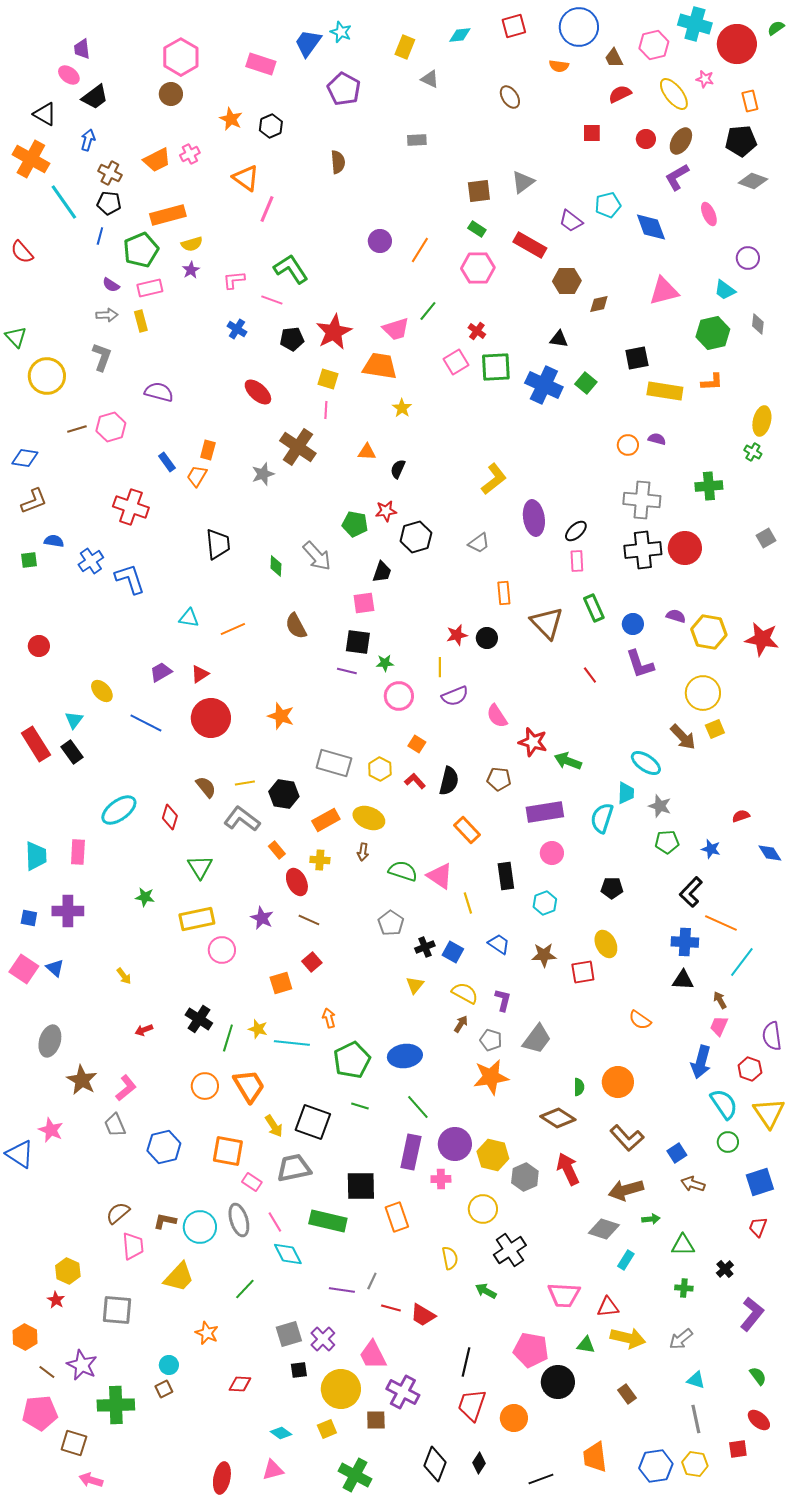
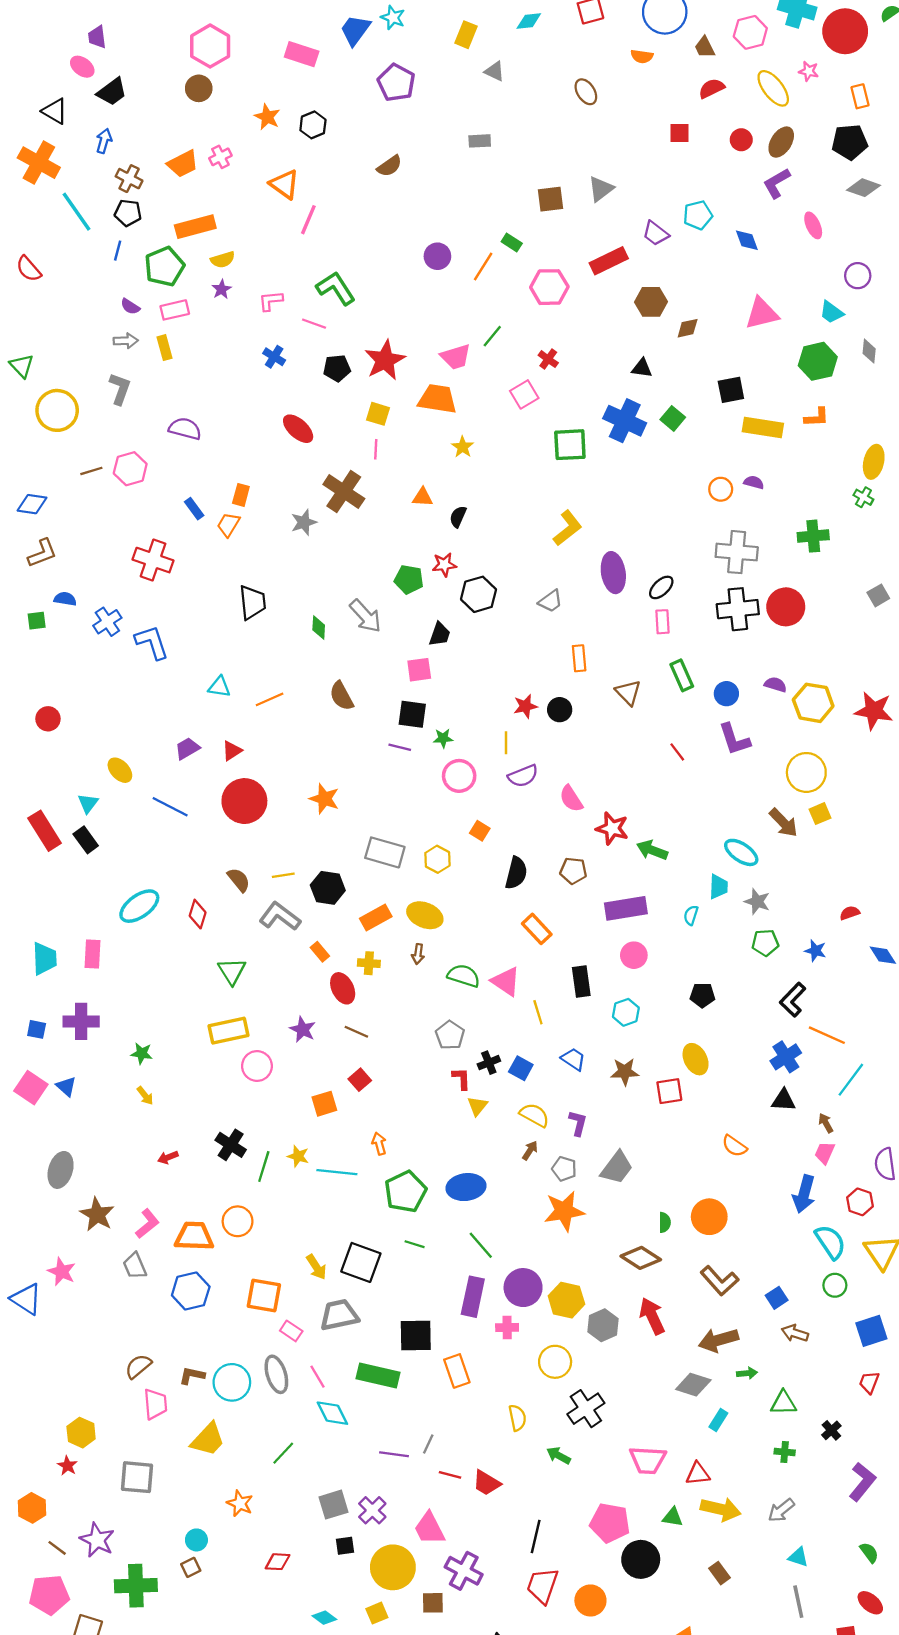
brown semicircle: (338, 162) -> (389, 166), turned 60
blue diamond: (651, 227) -> (747, 240), size x0.7
green rectangle: (477, 229) -> (512, 243), moved
red rectangle: (530, 245) -> (609, 261), turned -56
green square: (496, 367) -> (570, 445), moved
brown triangle: (547, 623) -> (628, 693), size x0.7
red L-shape: (415, 781) -> (461, 1079), moved, turned 40
cyan semicircle: (602, 818) -> (691, 915), size x0.6
green star: (145, 897) -> (142, 1053), moved
blue cross: (685, 942) -> (786, 1057), turned -36
orange trapezoid: (249, 1086) -> (194, 1236), moved, turned -57

